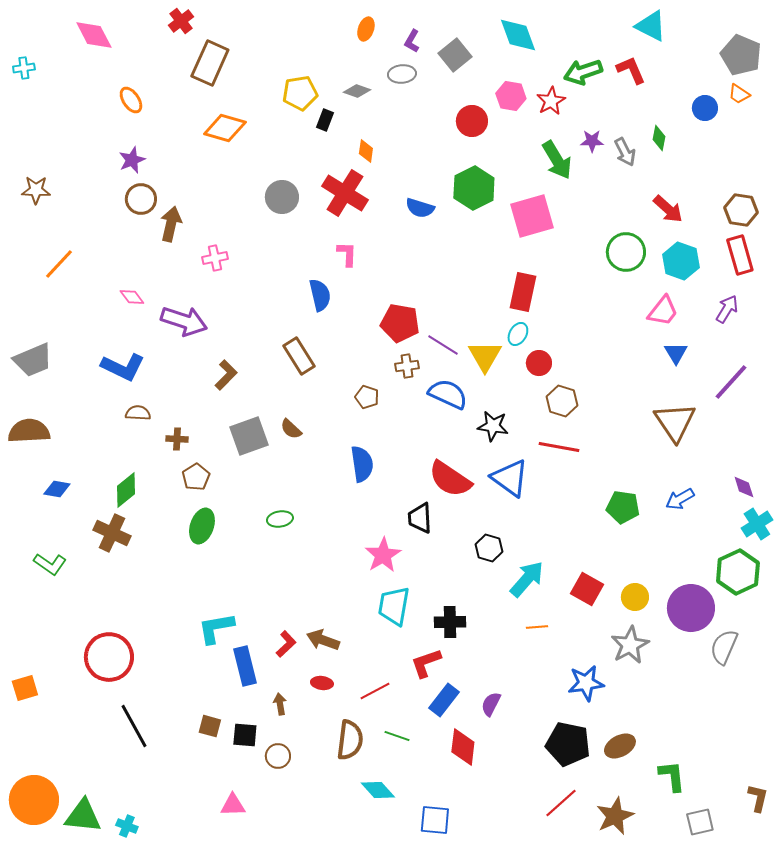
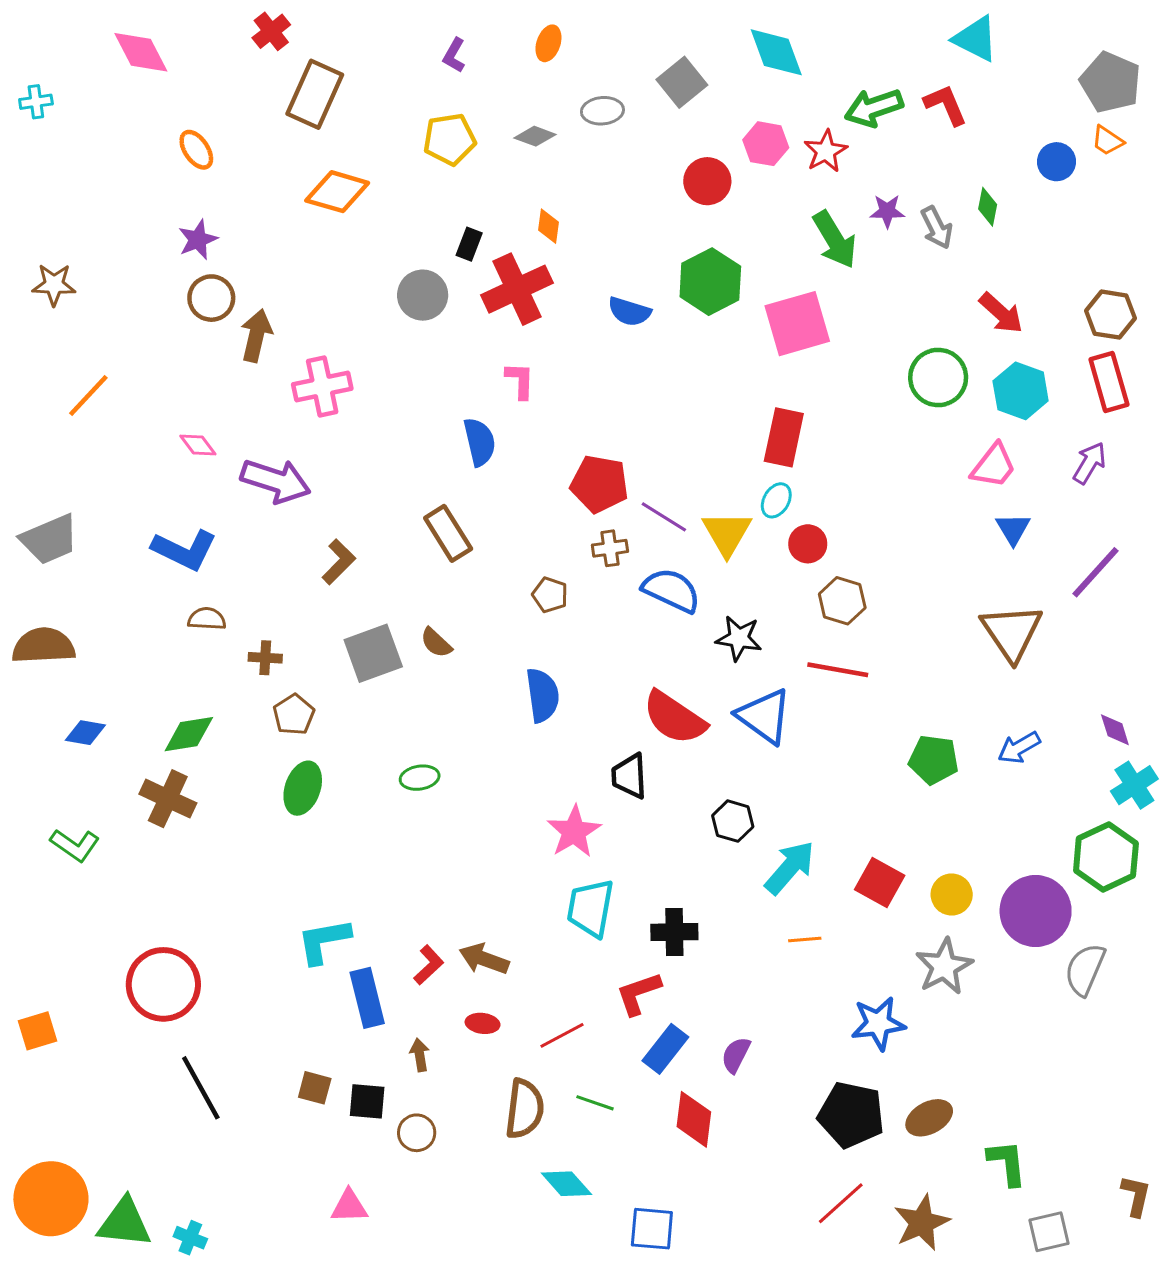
purple L-shape: (412, 41) -> (454, 55), moved
black rectangle: (325, 120) -> (469, 244), moved
red cross: (345, 193) -> (517, 289), turned 33
pink cross: (215, 258) -> (322, 386), size x1.5
green diamond: (126, 490) -> (189, 734), turned 30

